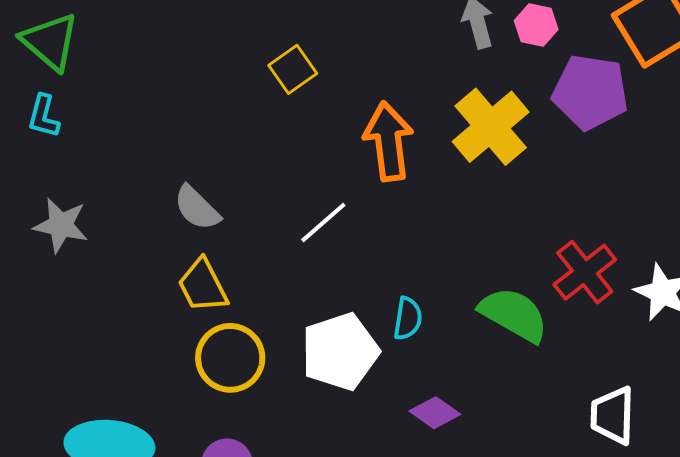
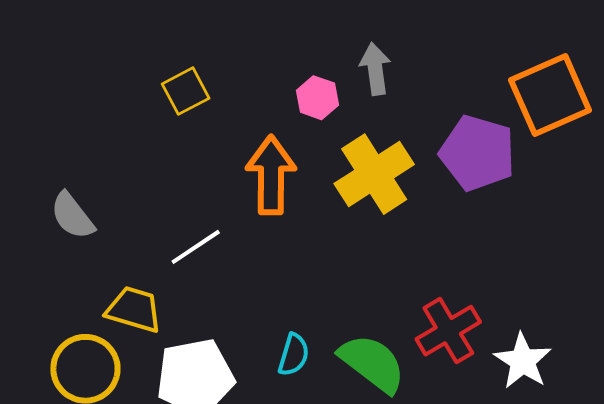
pink hexagon: (536, 25) -> (317, 98), moved
yellow trapezoid: (203, 286) -> (134, 309), moved, turned 126
cyan semicircle: (408, 318) -> (294, 355), moved

